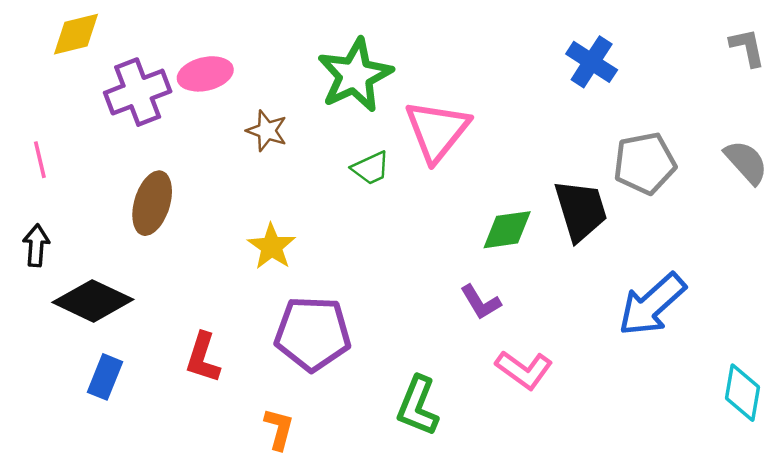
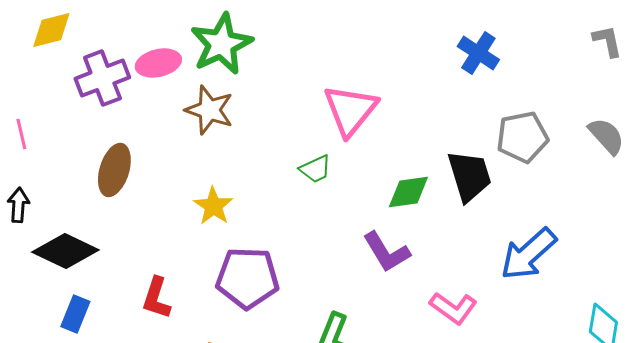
green star: (355, 75) -> (221, 44), moved
brown star: (267, 131) -> (209, 110), size x1.4
green trapezoid: (371, 168) -> (315, 169), moved
purple L-shape: (481, 302) -> (386, 252), size x1.4
pink L-shape: (524, 370) -> (453, 308), moved

